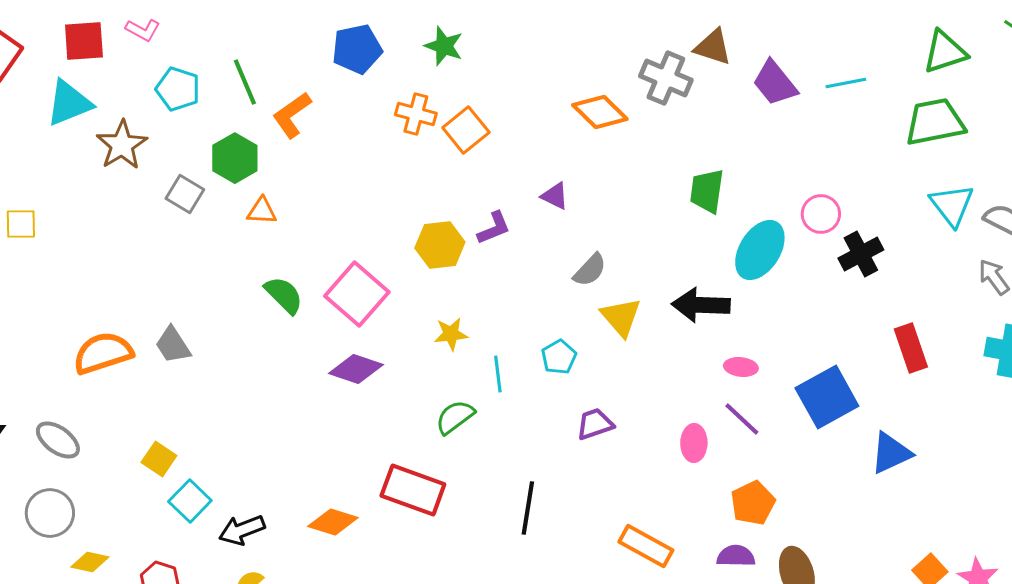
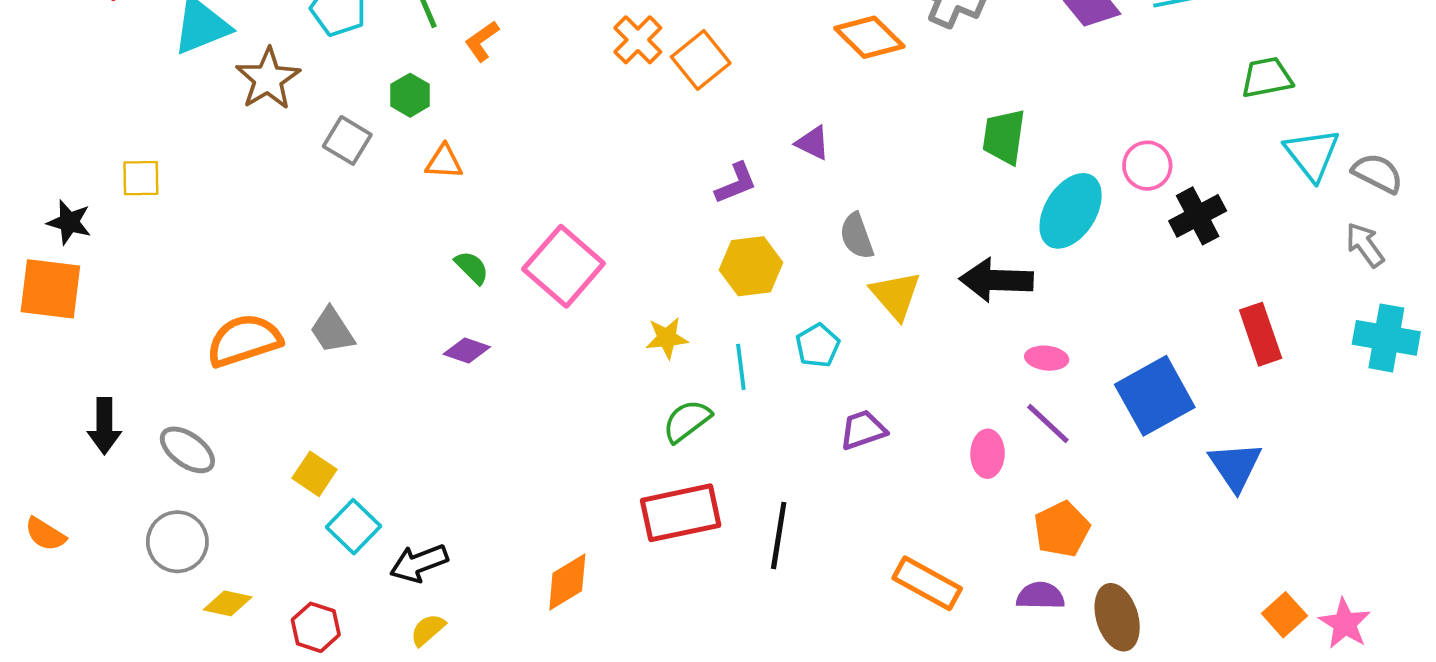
orange cross: (416, 114) -> (638, 40), turned 30
orange L-shape: (292, 115) -> (482, 41), size x0.7
green trapezoid: (935, 122) -> (1267, 78), moved, size x0.7
green hexagon: (235, 158) -> (410, 95), size x0.7
yellow hexagon: (440, 245) -> (751, 266), moved
gray semicircle: (590, 270) -> (857, 236), turned 117
green semicircle: (284, 295) -> (472, 267), size x0.7
yellow star: (451, 334) -> (667, 338), moved
purple diamond: (356, 369) -> (467, 351), moved, size x0.7
blue triangle: (891, 453) -> (1235, 466), turned -39
red rectangle: (413, 490) -> (681, 513), moved, turned -32
orange diamond: (333, 522) -> (567, 582), moved, turned -48

